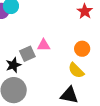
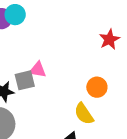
pink triangle: (44, 45) -> (38, 70), moved

